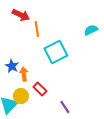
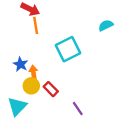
orange line: (37, 29) -> (36, 25), moved
yellow circle: (21, 96) -> (31, 86), moved

